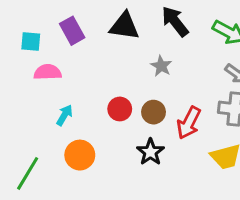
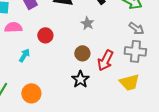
red circle: (120, 109) -> (45, 35), moved
orange circle: (80, 155) -> (31, 93), moved

